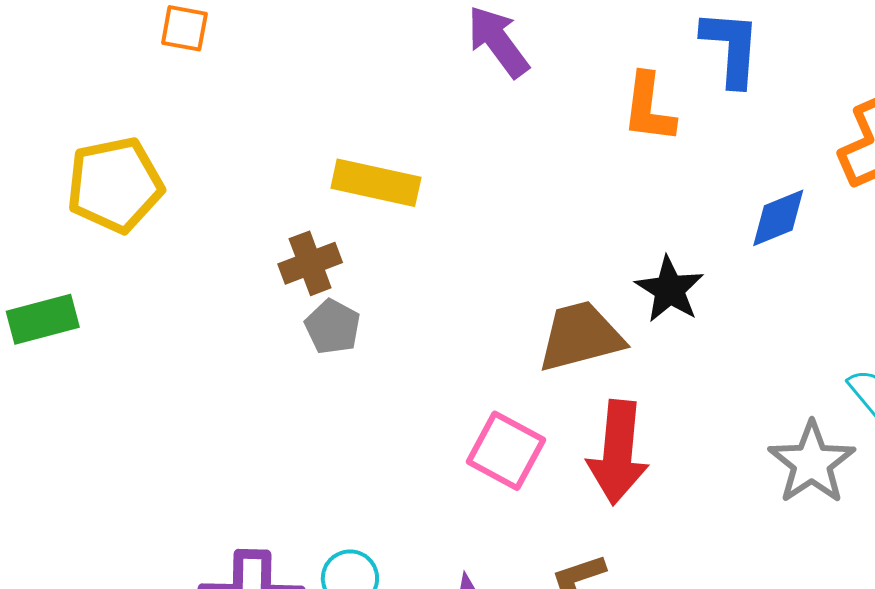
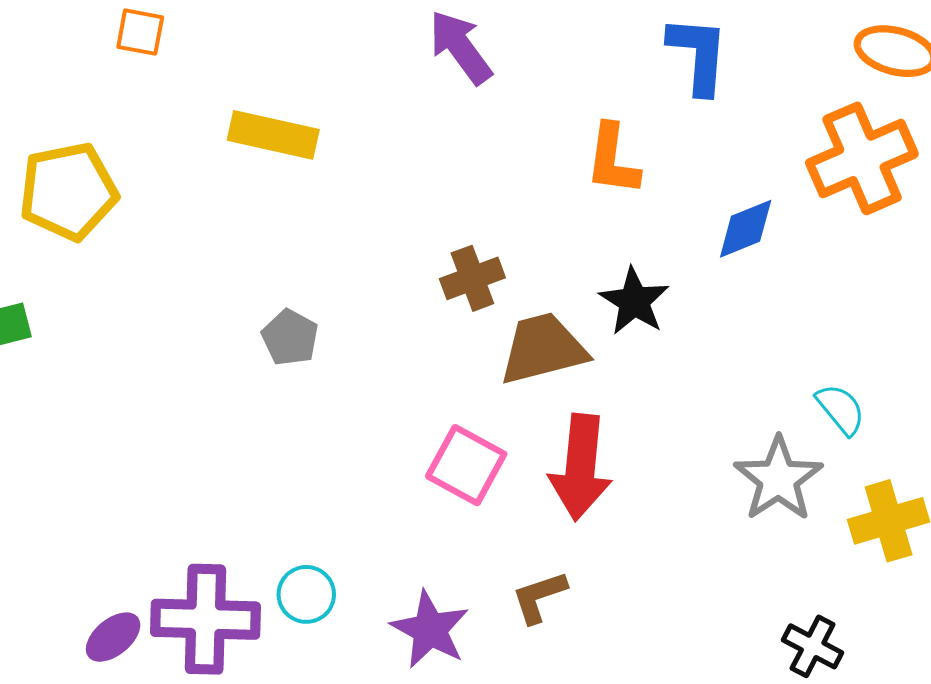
orange L-shape: (649, 108) -> (613, 160), moved
yellow rectangle: (376, 183) -> (273, 135), moved
brown cross: (310, 263) -> (472, 278), moved

